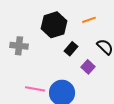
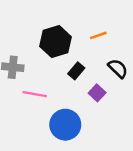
pink line: (35, 89) -> (35, 94), moved

